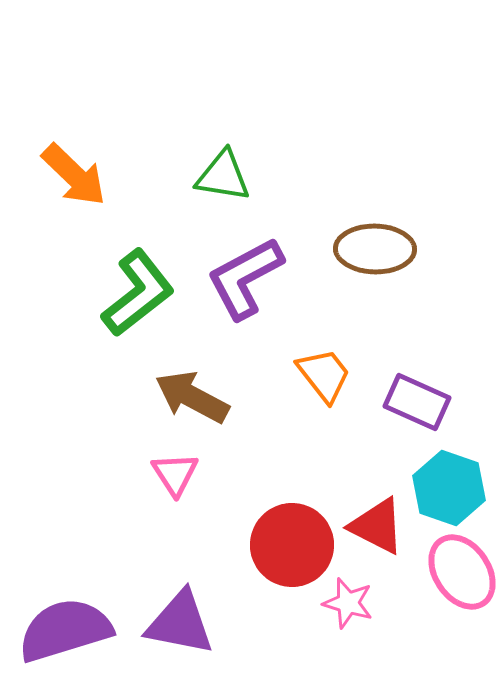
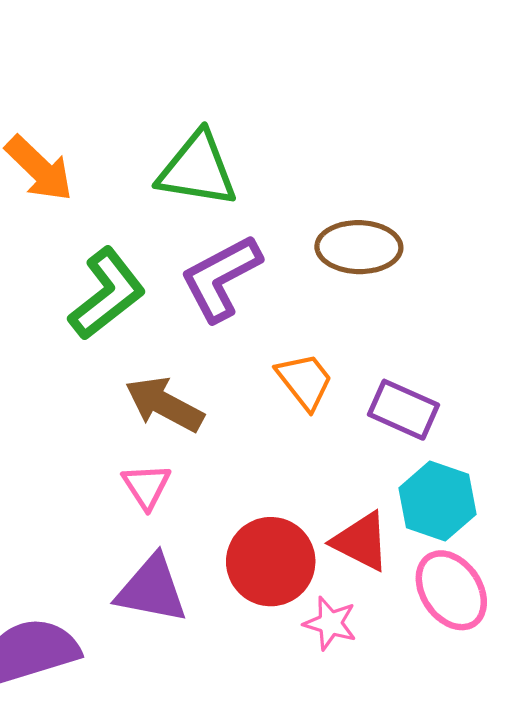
green triangle: (223, 176) -> (197, 170), size x1.4
purple triangle: (180, 623) -> (152, 589), moved

